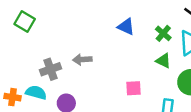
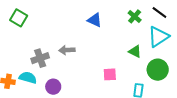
blue triangle: (126, 27) -> (95, 20), moved
green cross: (163, 33) -> (135, 16), moved

